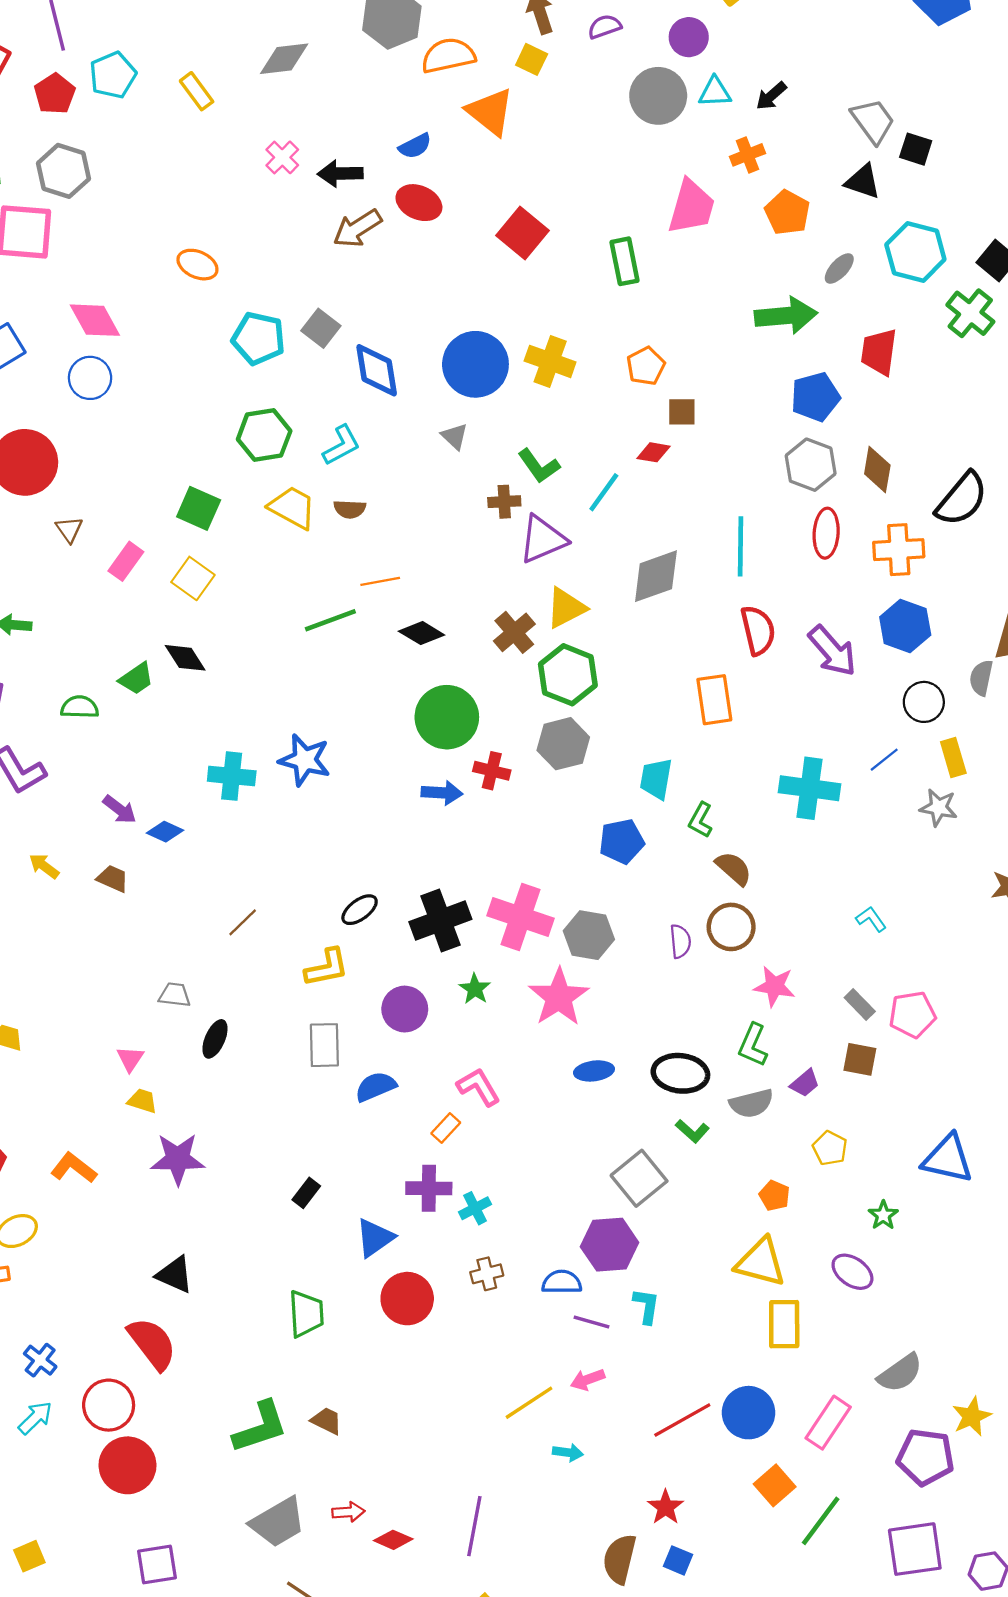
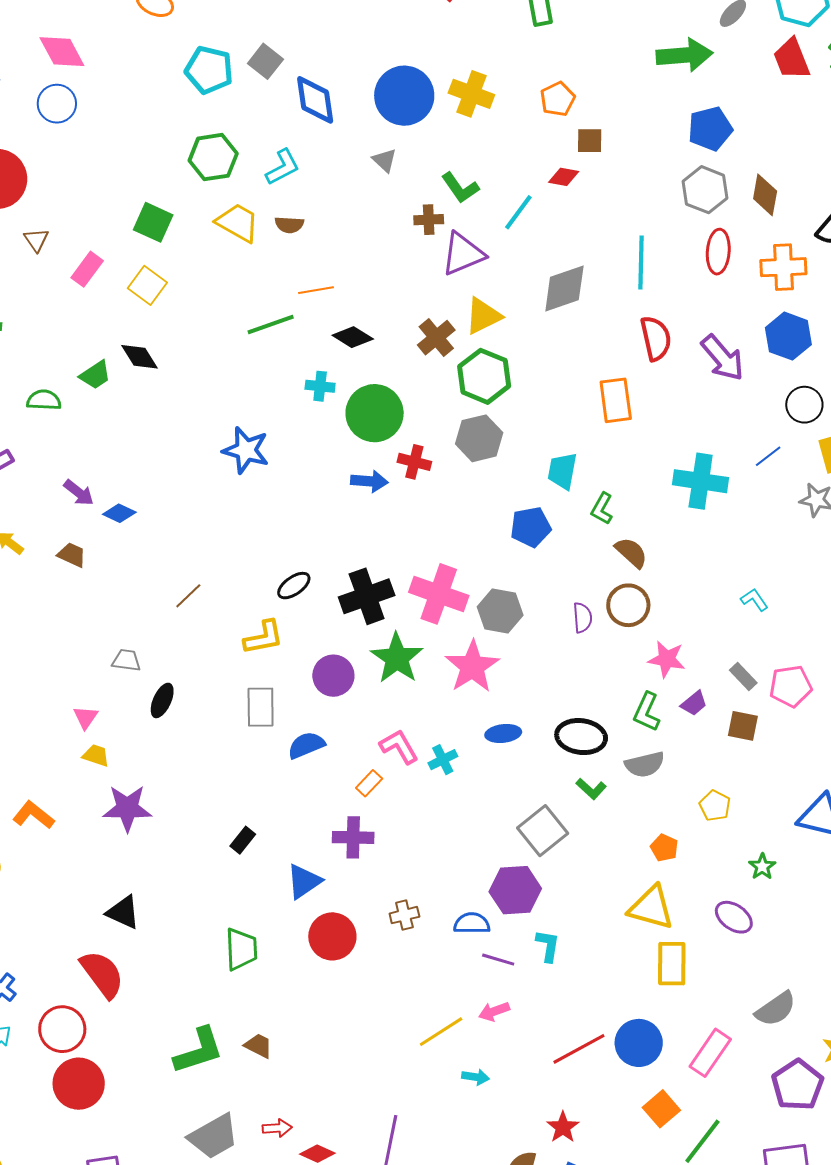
red trapezoid: (879, 352) -> (792, 59), moved, turned -30
cyan cross: (232, 776) -> (320, 386), moved, size x0.7
green star: (475, 989) -> (397, 658), size x1.8
purple trapezoid: (805, 1083) -> (694, 703), moved
cyan cross: (475, 1208) -> (443, 760), moved
purple pentagon: (925, 1457) -> (798, 1085), turned 30

